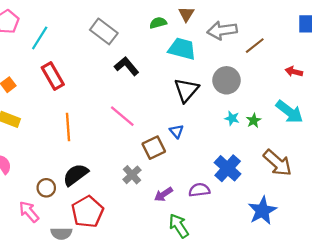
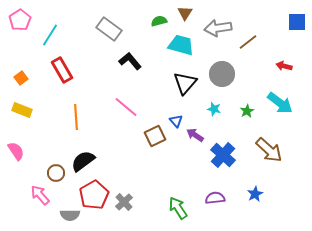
cyan star: (232, 118) -> (214, 109), moved
gray cross: (132, 175) -> (124, 202), moved
purple semicircle: (199, 190) -> (215, 198), moved
purple arrow: (164, 194) -> (195, 135), moved, turned 66
blue star: (262, 211) -> (255, 194), size x0.6

